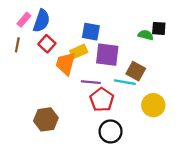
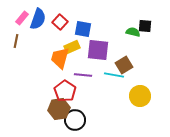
red square: (47, 44) -> (60, 22), moved
brown square: (136, 71) -> (124, 65), turned 30
red pentagon: (102, 100) -> (65, 91), moved
brown hexagon: (46, 119) -> (59, 109), moved
black circle: (111, 131) -> (75, 120), moved

